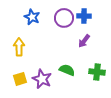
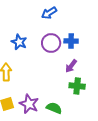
green semicircle: (67, 70) -> (54, 108), moved
green cross: (97, 72) -> (77, 86), moved

